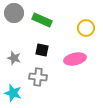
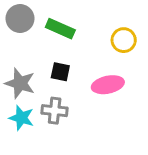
gray star: (14, 58) -> (20, 83), size x1.5
cyan star: (13, 93) -> (21, 118), moved

